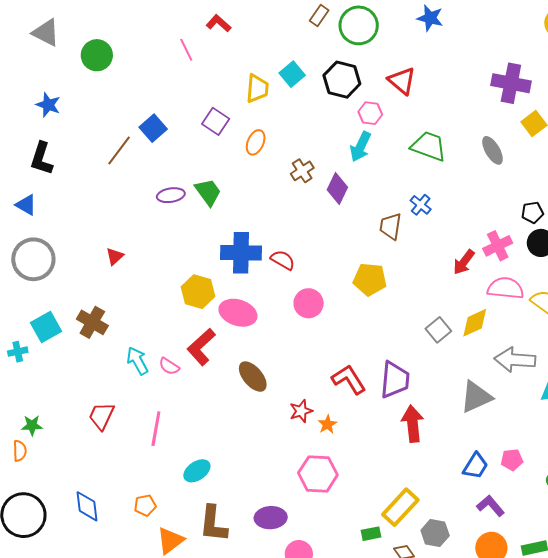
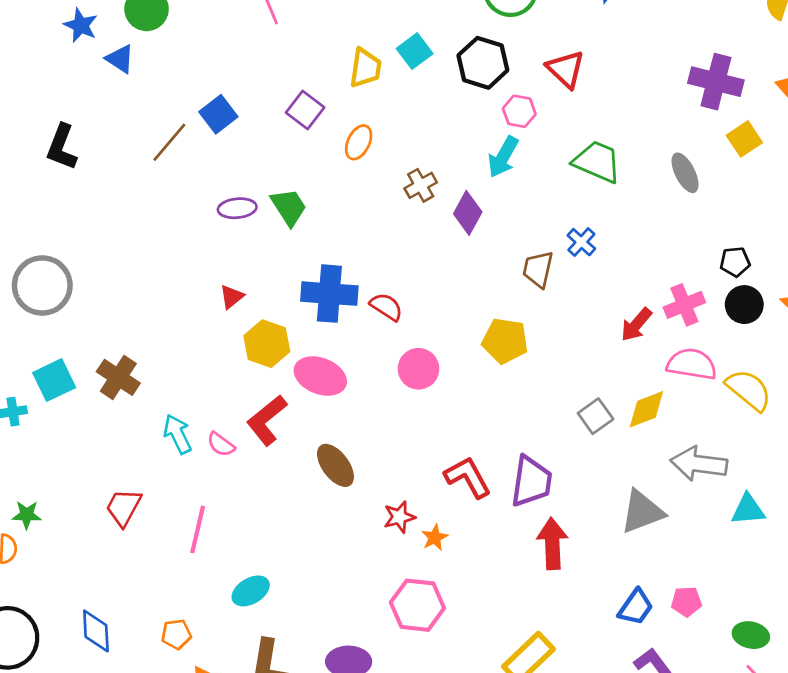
blue star: (48, 105) -> (81, 25), moved
blue triangle: (26, 205) -> (120, 59), moved
red triangle: (115, 256) -> (232, 297), moved

